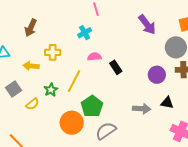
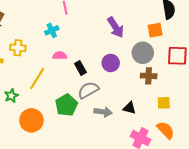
purple circle: (157, 75) -> (111, 63), moved
green star: (51, 90) -> (11, 96), moved
green pentagon: (92, 106) -> (66, 105), moved
gray semicircle: (106, 131) -> (88, 90), moved

